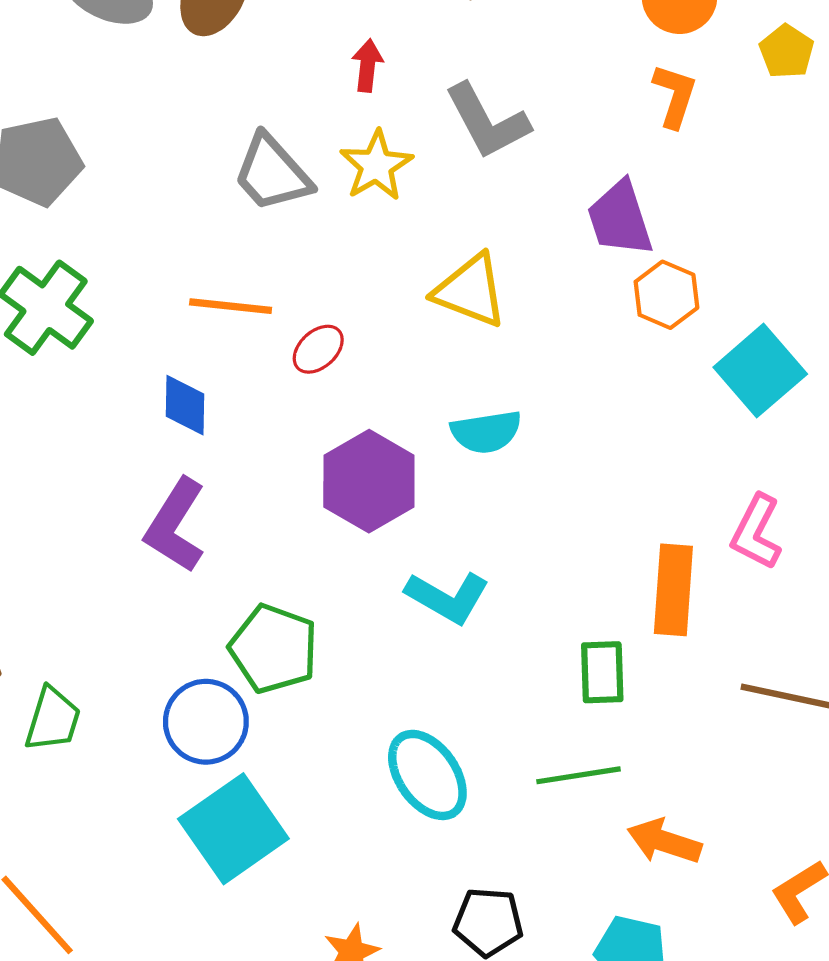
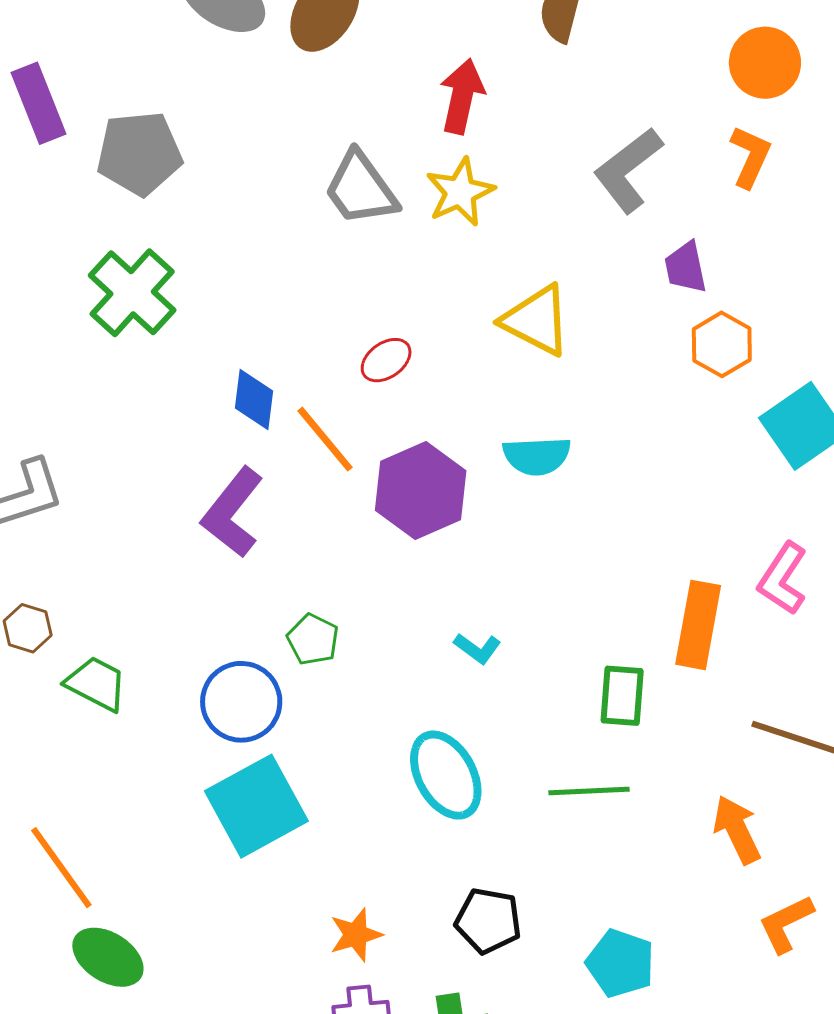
red arrow: (367, 66) -> (462, 96), size x1.5
gray L-shape: (487, 121) -> (628, 170), moved, turned 74
purple trapezoid: (620, 219) -> (686, 267), size x0.7
orange line: (231, 306) -> (325, 439), moved, turned 38
cyan L-shape: (448, 597) -> (477, 648), moved, size x0.6
green pentagon: (274, 649) -> (313, 639), size x0.6
green trapezoid: (53, 719) -> (96, 684), turned -86
orange arrow: (664, 841) -> (737, 830), moved, turned 40

